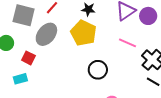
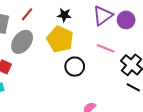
black circle: (98, 70) -> (75, 67), moved

